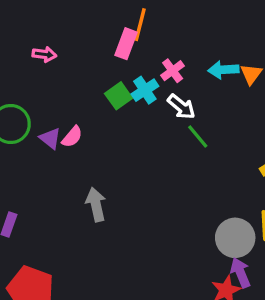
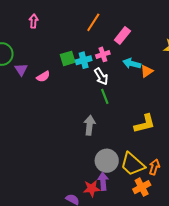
pink rectangle: (126, 44) -> (122, 36), moved
pink arrow: (44, 54) -> (34, 21), turned -112
pink semicircle: (72, 137) -> (43, 77), moved
gray arrow: (96, 205) -> (90, 125), moved

